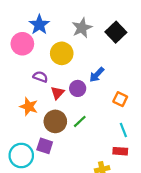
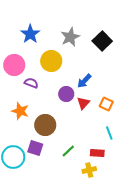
pink circle: (22, 44) -> (14, 65), moved
red triangle: (57, 93) -> (83, 103), moved
green line: (80, 121) -> (68, 151), moved
red rectangle: (120, 151) -> (97, 153), moved

